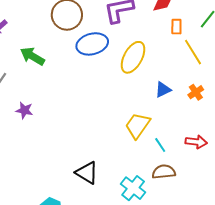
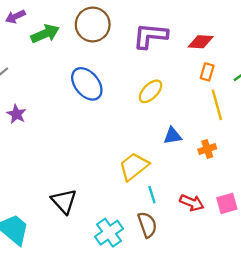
blue ellipse: (92, 44) -> (87, 84), moved, turned 48
green arrow: (32, 56) -> (45, 34), moved, turned 110
yellow ellipse: (133, 57) -> (151, 91), size x0.7
brown semicircle: (164, 172) -> (147, 225), turned 60

